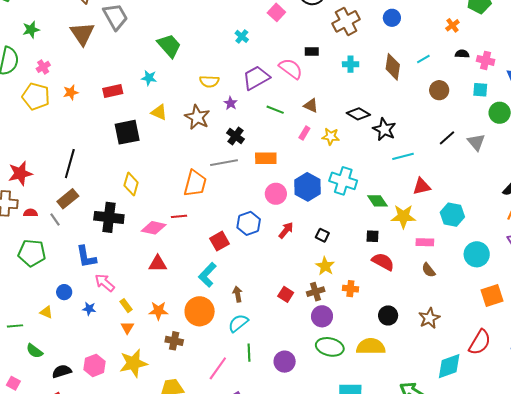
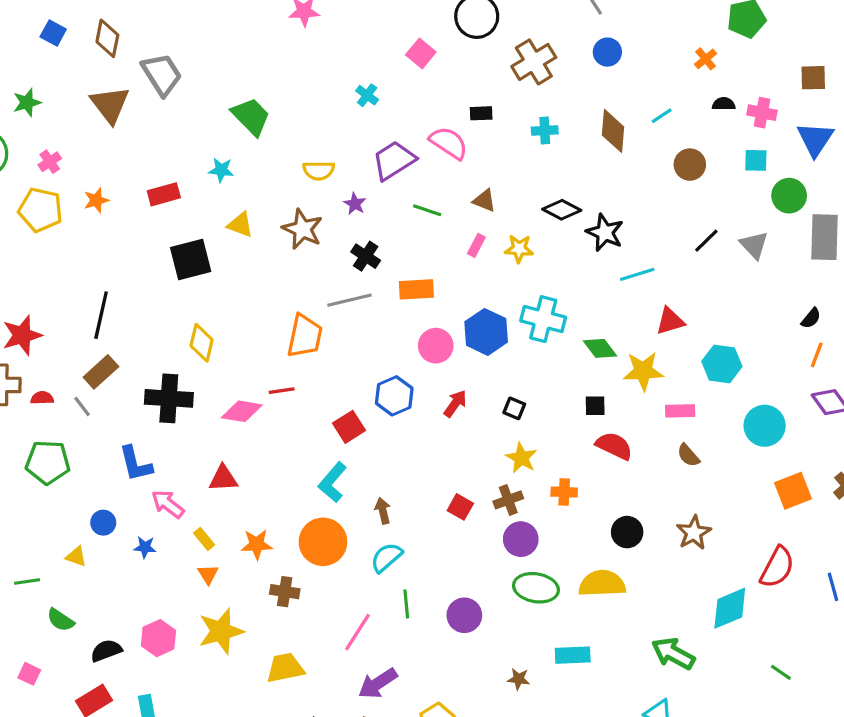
red triangle: (158, 264) -> (223, 478), moved

